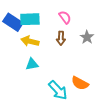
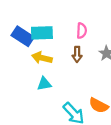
pink semicircle: (65, 17) -> (82, 31), turned 40

